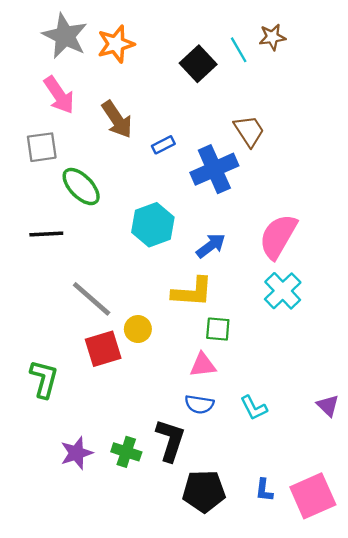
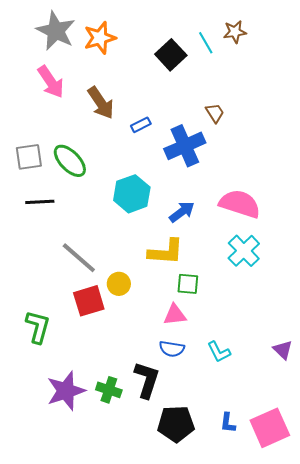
brown trapezoid: (249, 131) -> (215, 113), size x0.7
gray square: (42, 147) -> (29, 157), moved
pink semicircle: (278, 236) -> (240, 204), turned 78
purple star: (76, 453) -> (66, 391), size x1.4

